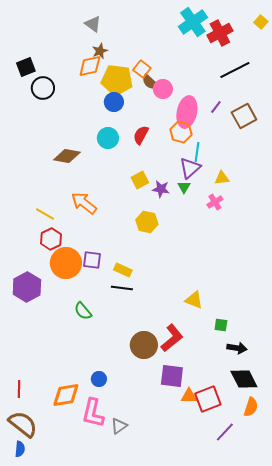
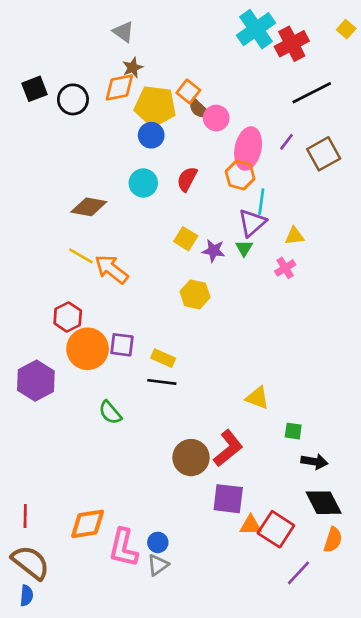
black circle: (43, 88) -> (73, 99), moved
yellow square: (140, 180) -> (186, 239), turned -30
yellow line: (45, 214) -> (81, 256), moved
blue circle: (99, 379) -> (158, 542), moved
red square: (208, 399) -> (276, 529), turned -36

